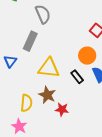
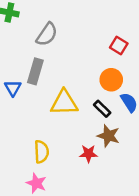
gray semicircle: (43, 14) -> (47, 34), turned 66
blue triangle: (10, 61) -> (13, 88), moved
brown star: (47, 95) -> (108, 136), moved

